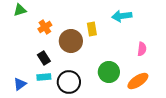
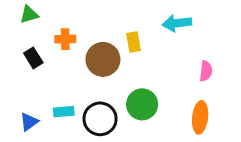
orange cross: (45, 27) -> (65, 39), turned 32
black rectangle: (44, 58) -> (33, 58), moved
green circle: (109, 72) -> (142, 104), moved
orange ellipse: (138, 81) -> (200, 117), turned -50

